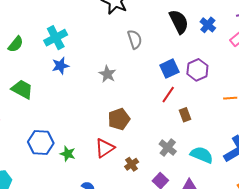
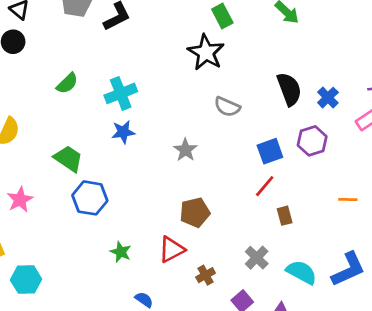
gray semicircle: (135, 39) -> (227, 107), turned 126
green semicircle: (16, 44) -> (67, 83), moved
purple hexagon: (197, 70) -> (312, 141), moved
blue hexagon: (41, 142) -> (90, 198), moved

